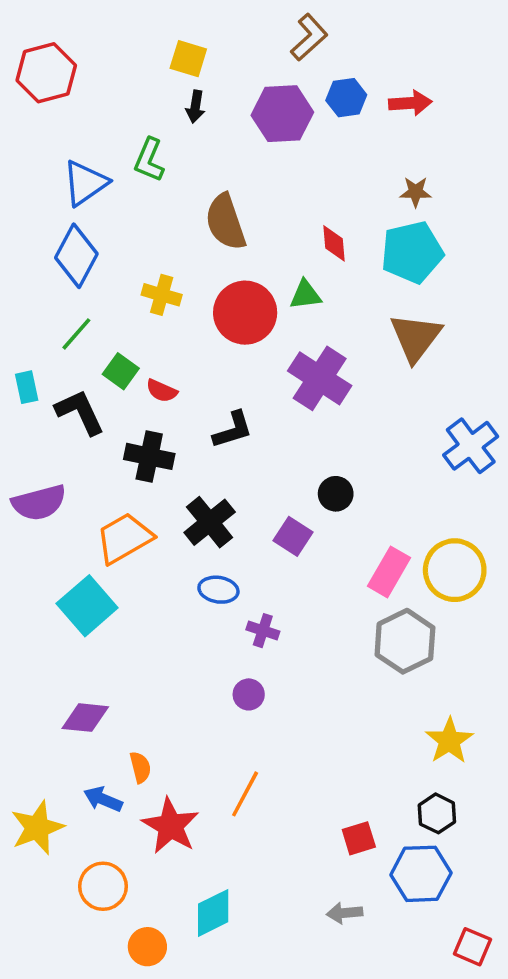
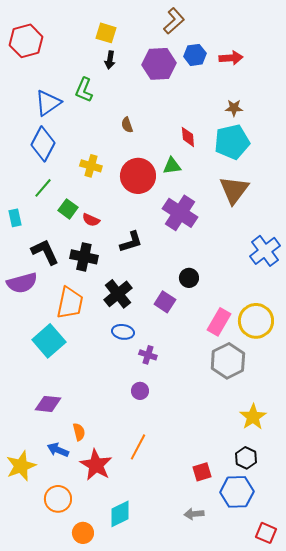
brown semicircle: (226, 222) -> (127, 125), size x0.5
black L-shape: (80, 412) -> (45, 252), moved
orange trapezoid: (124, 538) -> (70, 303), turned 132

